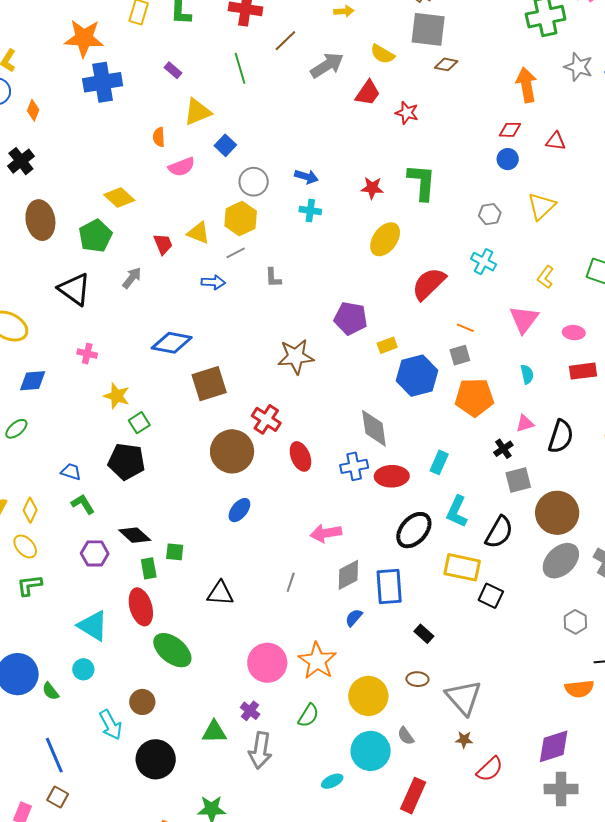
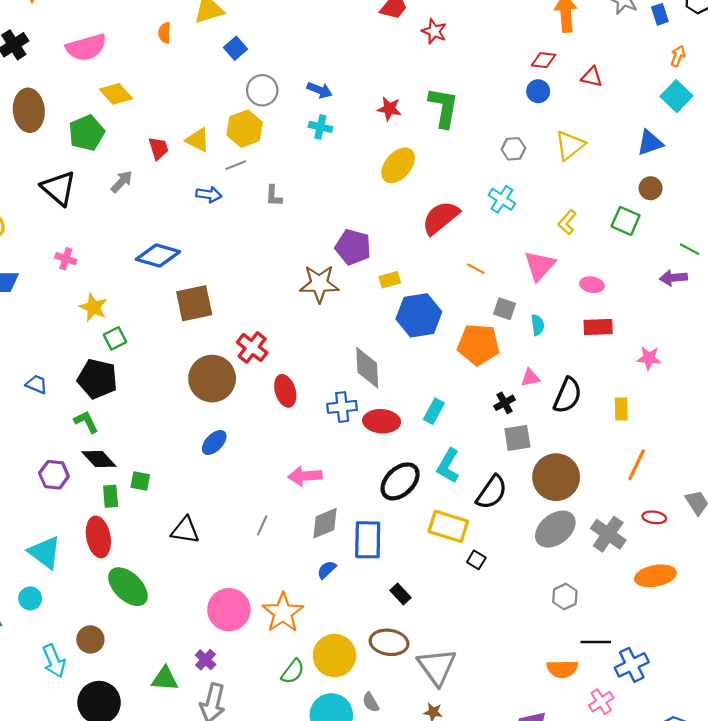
pink semicircle: (182, 167) -> (86, 47), moved, size x1.4
gray square: (460, 355) -> (505, 309), moved, turned 30
brown star: (296, 357) -> (319, 284), moved
green L-shape: (83, 504) -> (86, 422), moved
black square: (491, 596) -> (476, 560), size x0.7
brown ellipse: (417, 679) -> (389, 642), size x1.6
green semicircle: (308, 715) -> (293, 671), moved

